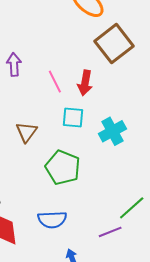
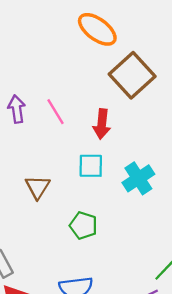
pink line: (55, 82) -> (55, 112), moved
green pentagon: (63, 168) -> (83, 225), size x0.7

